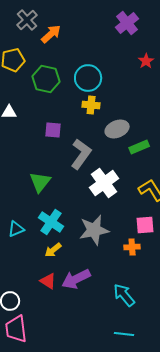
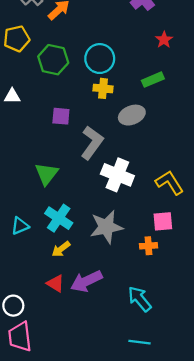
green rectangle: (139, 147) -> (153, 80), moved
white cross: (104, 183) -> (117, 175), turned -32

